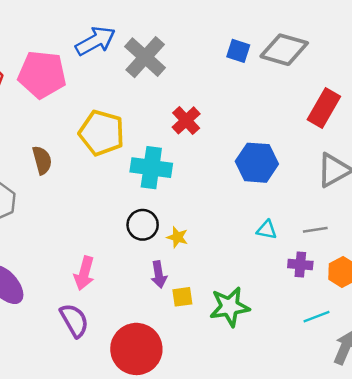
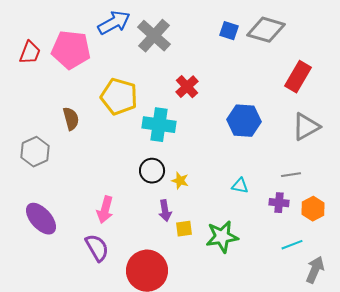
cyan triangle: (267, 230) -> (240, 186), moved

